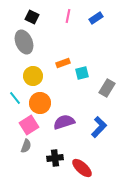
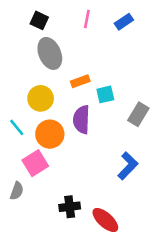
gray ellipse: (24, 42) -> (50, 53), moved
purple semicircle: (64, 122) -> (82, 120), moved, turned -70
gray semicircle: (26, 146) -> (17, 191), moved

